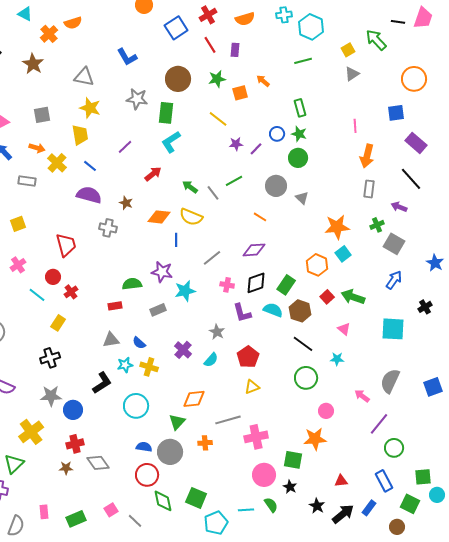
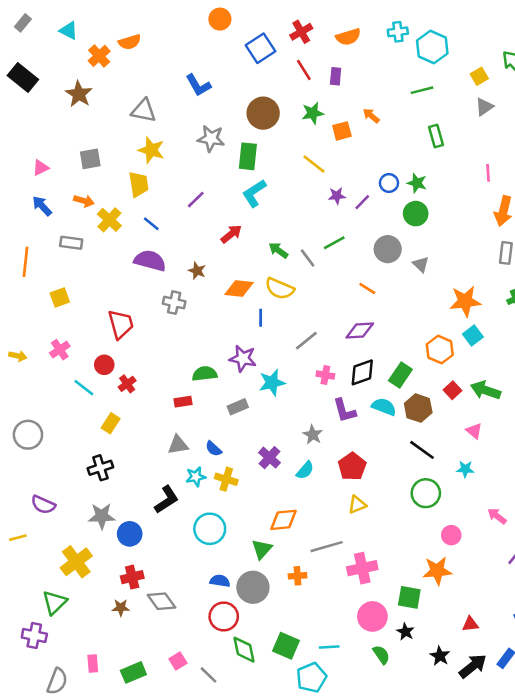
green rectangle: (300, 108) -> (436, 136), moved
cyan line: (246, 510) -> (329, 647), moved

